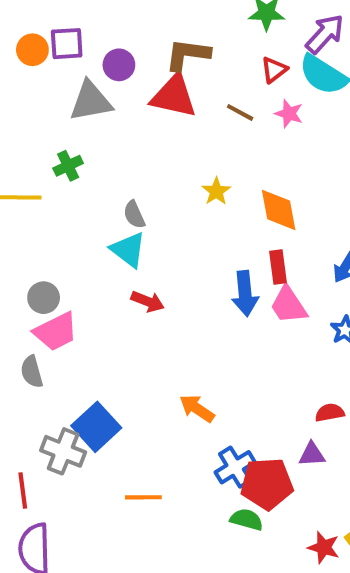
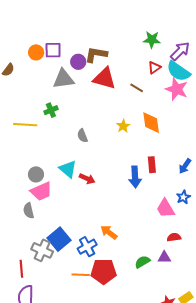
brown L-shape: (188, 55) -> (96, 54), moved
pink star: (289, 114) -> (177, 89), moved, size x1.6
orange diamond: (279, 210) -> (151, 123), moved
cyan triangle: (128, 250) -> (68, 169), moved
pink trapezoid: (288, 305) -> (166, 208), moved
blue cross: (235, 467) -> (87, 247), moved
red pentagon: (267, 484) -> (104, 271), moved
green semicircle: (247, 520) -> (142, 262), moved, turned -49

